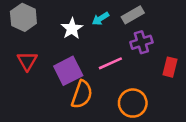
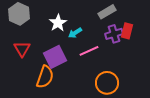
cyan arrow: (100, 19) -> (75, 33), moved
red rectangle: (170, 67) -> (127, 31), moved
orange semicircle: (82, 94) -> (45, 77), moved

